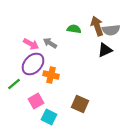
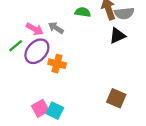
green line: (14, 84) -> (16, 46), moved
pink square: (36, 101) -> (40, 108), moved
brown square: (80, 104) -> (116, 98), moved

